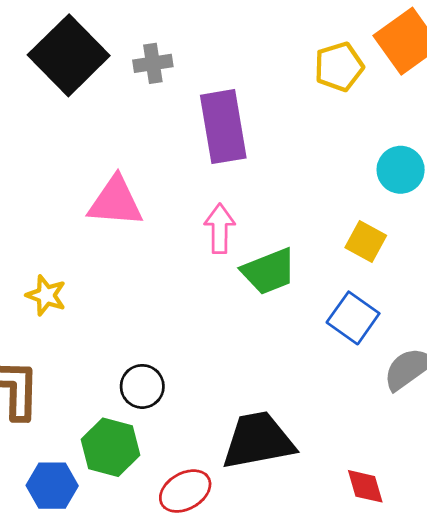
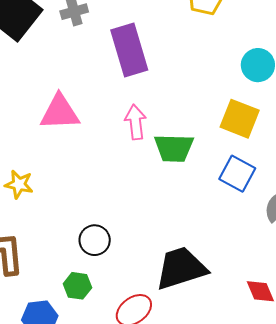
yellow square: (366, 242) -> (240, 119), size x1.4
green trapezoid: (269, 271) -> (174, 148), turned 30
green hexagon: (110, 447) -> (77, 286), size x0.7

